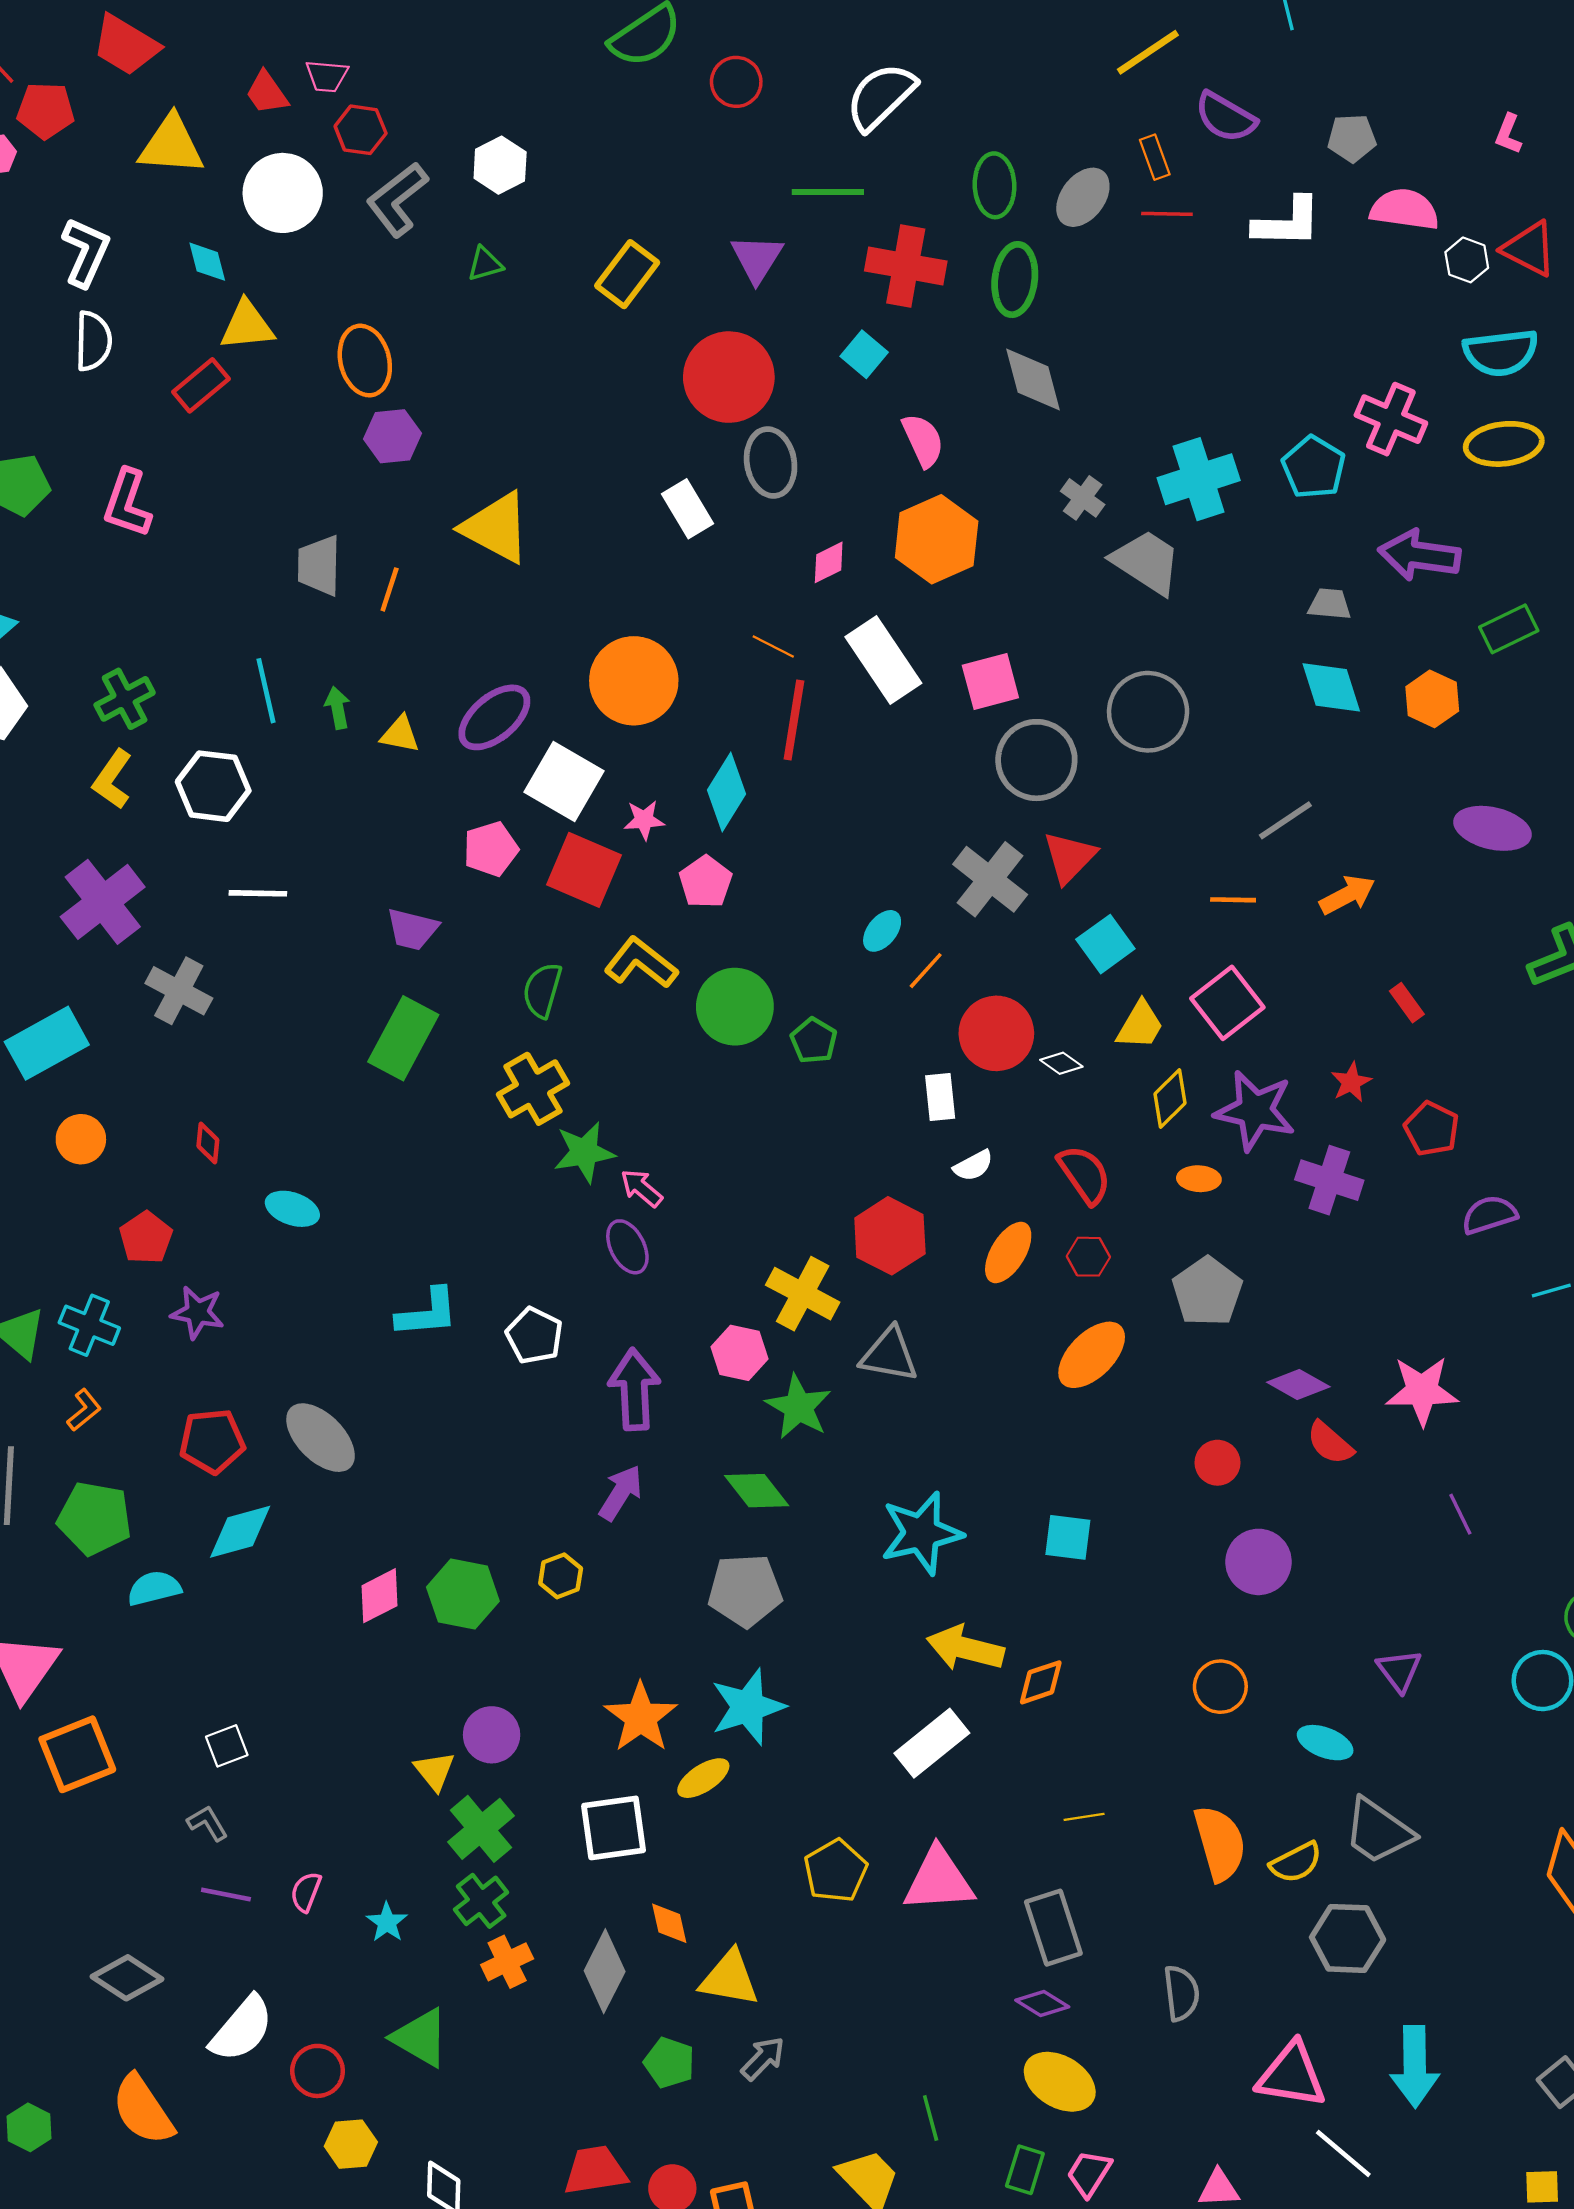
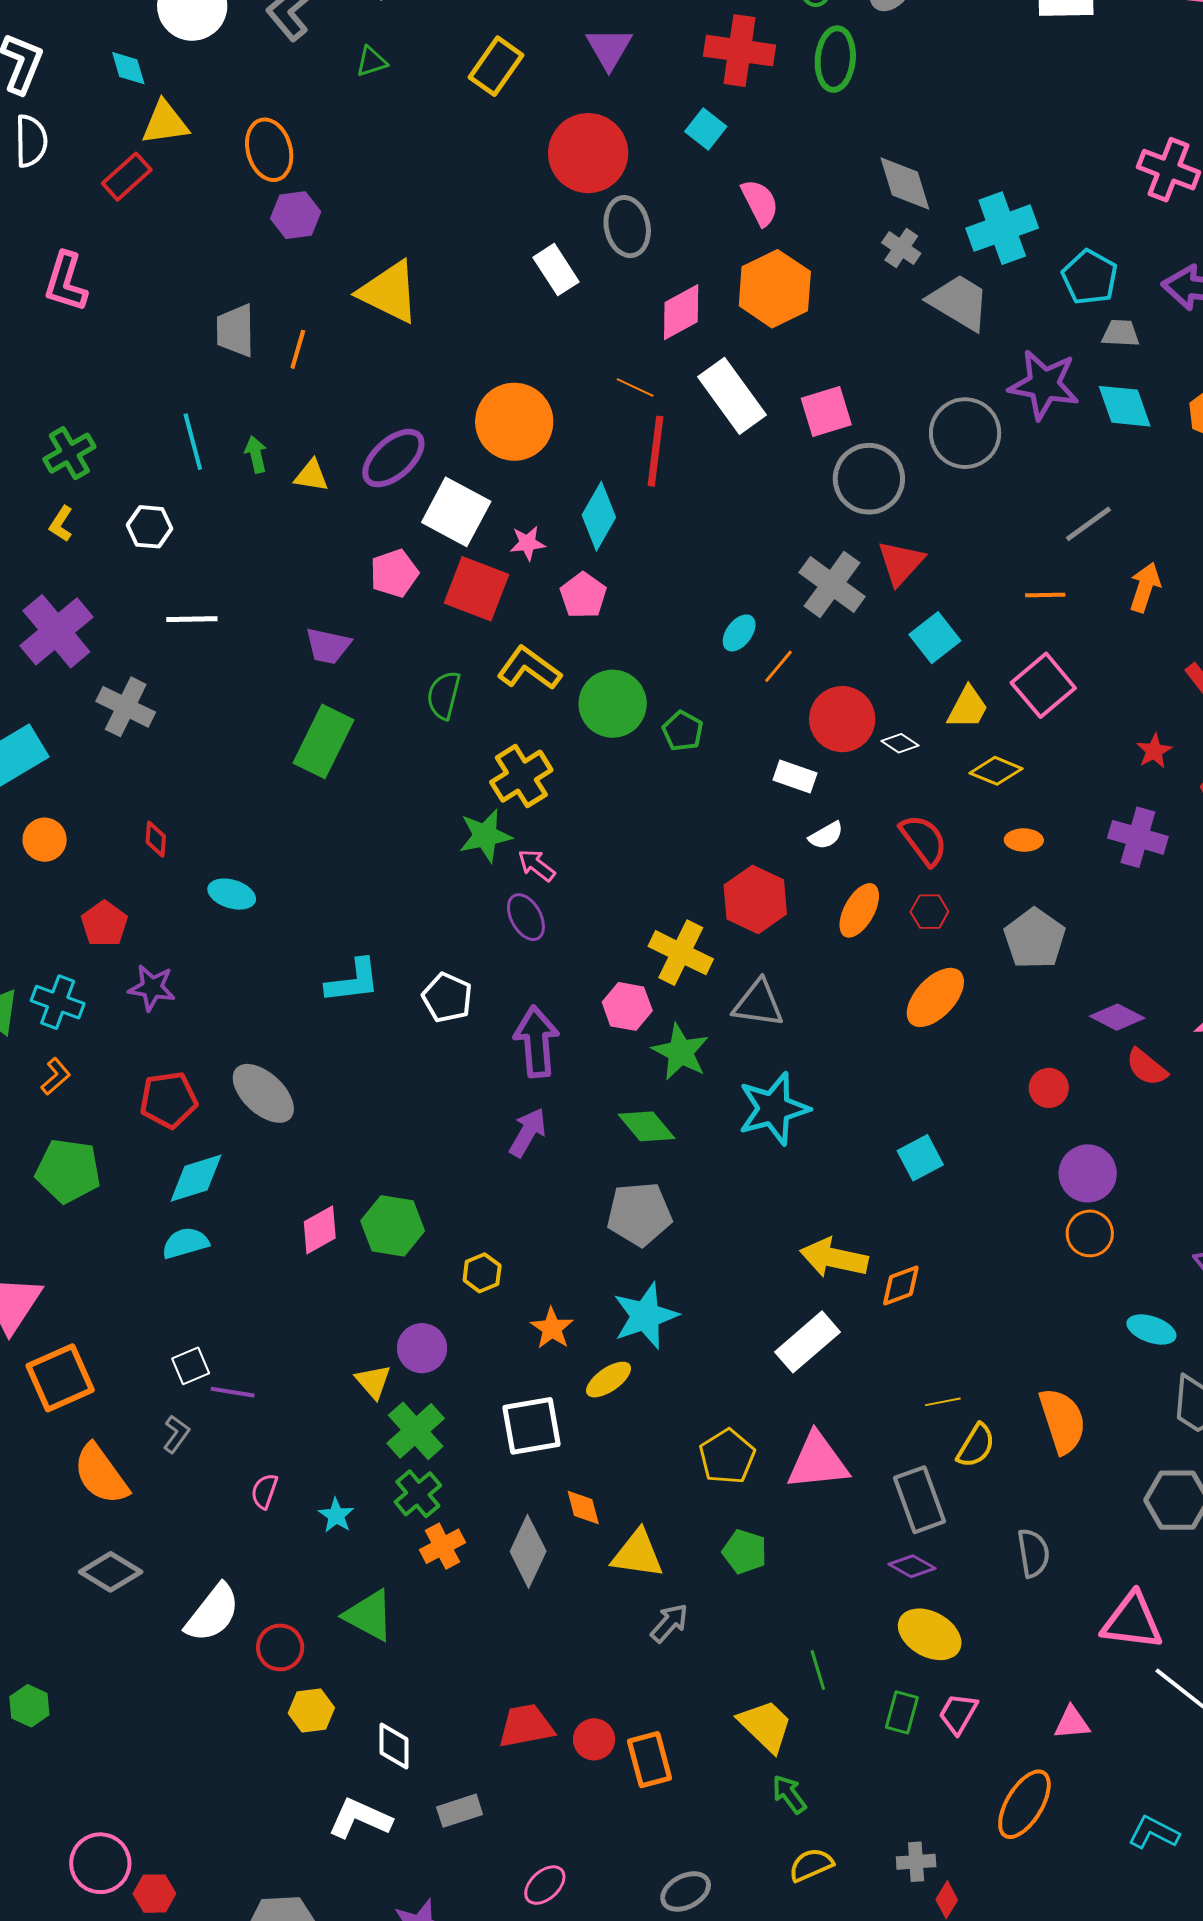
gray diamond: (1033, 380) -> (905, 184), moved
cyan pentagon: (1314, 467) -> (1090, 277), moved
pink diamond: (829, 562) -> (681, 312), size x1.5
yellow L-shape: (112, 779) -> (61, 524), size x0.7
white hexagon: (213, 786) -> (150, 527), size x0.7
orange arrow: (1347, 895) -> (1145, 587), turned -42
yellow cross: (533, 1089) -> (521, 776), moved
white rectangle: (940, 1097) -> (795, 776), turned -63
yellow diamond: (1170, 1099) -> (996, 771), turned 69
purple star: (1255, 1111) -> (1044, 385), moved
cyan star: (921, 1533) -> (774, 1109), moved
cyan square: (1068, 1537) -> (920, 1158), turned -33
yellow hexagon: (561, 1576) -> (482, 1273), moved
cyan semicircle: (154, 1588) -> (185, 1243), moved
orange circle: (1220, 1687) -> (1090, 1233), moved
orange star: (641, 1717) -> (552, 1328), size x0.7
gray L-shape: (208, 1823) -> (176, 1434), turned 69
yellow semicircle: (1296, 1862) -> (976, 1446), moved, turned -30
purple line: (226, 1895) -> (233, 1392), moved
green pentagon: (669, 2063) -> (745, 1552), moved
orange semicircle: (143, 2110) -> (101, 1474), moved

